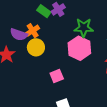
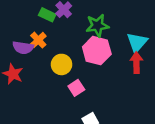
yellow circle: (36, 47) -> (61, 64), moved

